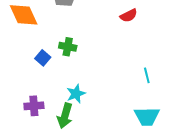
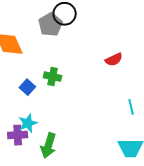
red semicircle: (129, 16) -> (114, 60), moved
cyan star: (76, 94) -> (28, 123), moved

